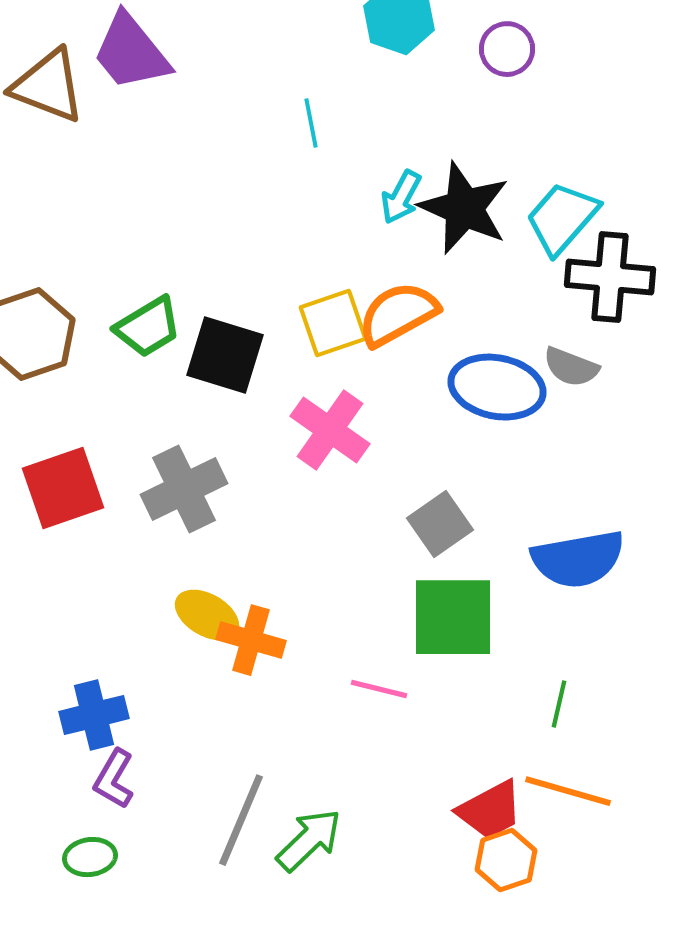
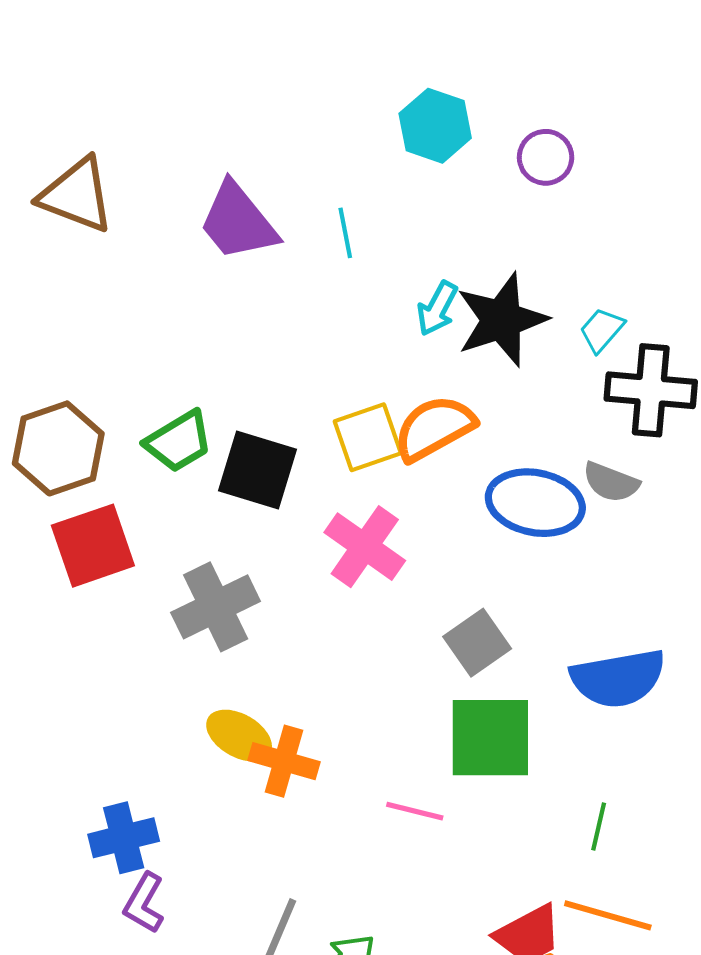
purple trapezoid: (131, 52) -> (238, 222), moved
black star: (464, 208) -> (502, 320), turned 30
cyan trapezoid: (562, 218) -> (602, 330), size x0.6
red square: (63, 488) -> (93, 546), moved

